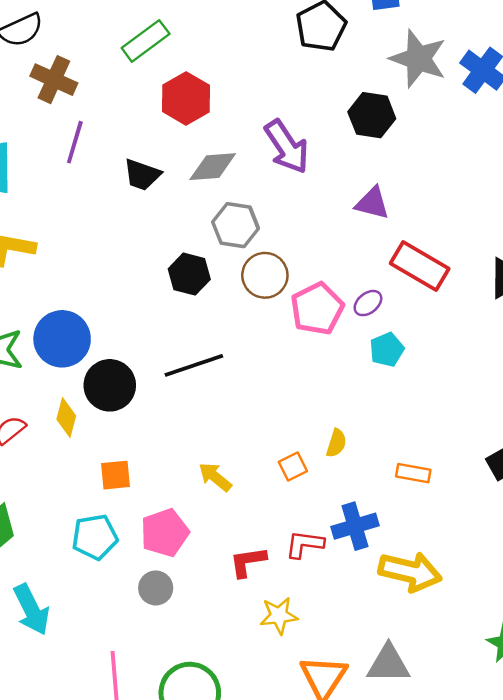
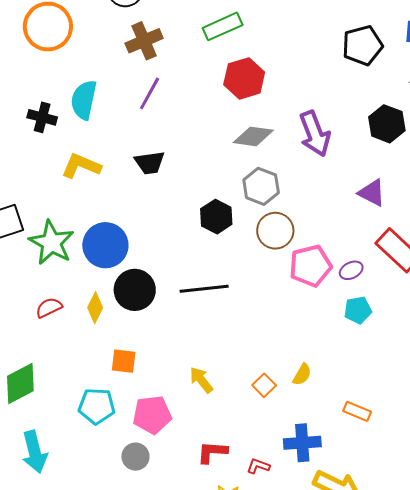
brown cross: (54, 80) -> (144, 41), turned 30
black trapezoid: (142, 175) -> (150, 163), moved, turned -40
orange square: (293, 467) -> (264, 385), turned -30
red L-shape: (305, 544) -> (258, 466), moved, size x0.7

